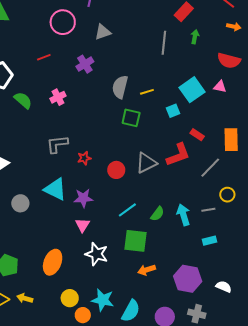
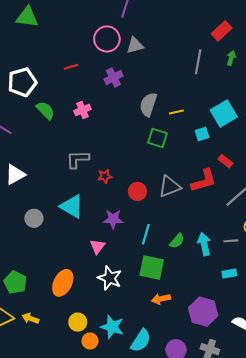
pink circle: (63, 22) -> (107, 39), moved
purple star: (83, 198) -> (113, 219), moved
cyan line: (127, 210) -> (146, 234), turned -42

